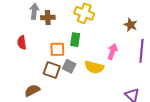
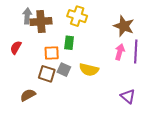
brown cross: (48, 17) -> (41, 22), size x1.5
brown star: (130, 25) -> (124, 26), size x1.5
red semicircle: (22, 43) -> (16, 48), turned 40
pink arrow: (112, 52) -> (120, 52), moved

